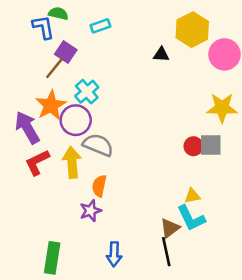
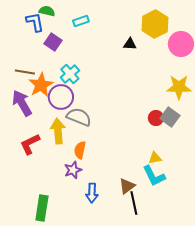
brown line: (55, 68) -> (25, 72), moved, turned 60
gray square: (211, 145) -> (170, 117), turned 36
red L-shape: (37, 162) -> (30, 144), moved
brown triangle: (170, 228) -> (127, 186), moved
blue arrow: (114, 254) -> (92, 193), moved

